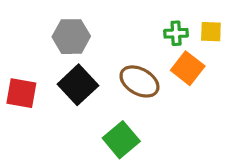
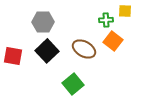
yellow square: (211, 32) -> (125, 11), moved

